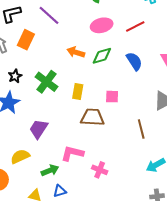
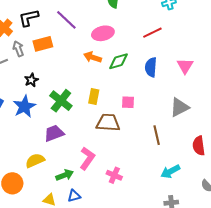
pink ellipse: (102, 25) -> (103, 33), moved
orange rectangle: (26, 40) -> (43, 44), turned 48
blue semicircle: (134, 61) -> (151, 67), turned -144
green cross: (47, 82) -> (61, 101), moved
purple trapezoid: (39, 129) -> (54, 133), turned 35
pink L-shape: (72, 153) -> (87, 158), turned 110

